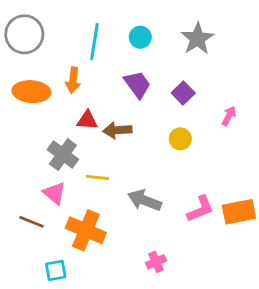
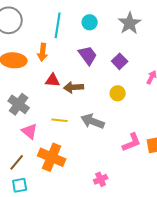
gray cross: (63, 155) -> (19, 104), moved
gray arrow: (145, 200) -> (93, 121), moved
brown line: (31, 222) -> (17, 162), moved, turned -72
cyan square: (56, 270) -> (20, 185), moved

